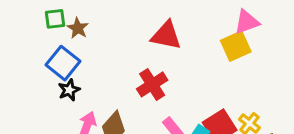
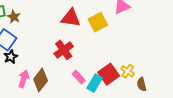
yellow square: (236, 46) -> (98, 22), moved

